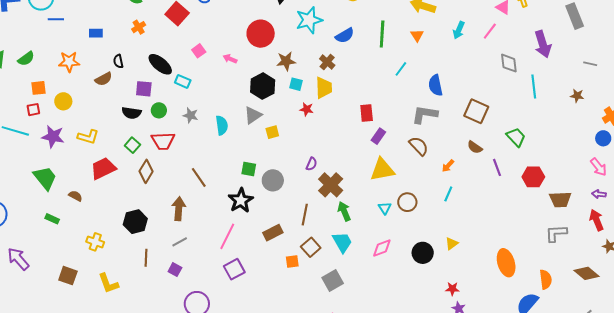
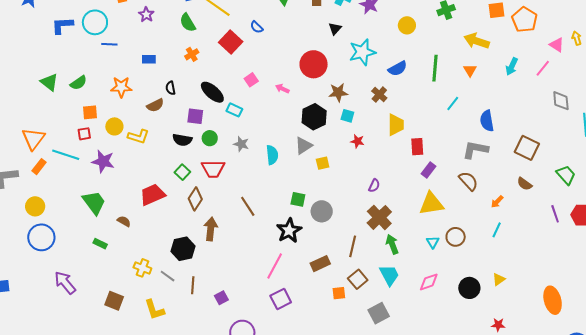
yellow trapezoid: (324, 88) -> (396, 125), moved
yellow L-shape: (88, 137) -> (138, 136), moved
purple semicircle: (312, 164) -> (374, 186), moved
purple line: (497, 167) -> (555, 214), moved
brown arrow: (179, 209) -> (211, 229), moved
gray line: (180, 242) -> (168, 276), moved, turned 63
purple square: (175, 270) -> (221, 298), turned 32

